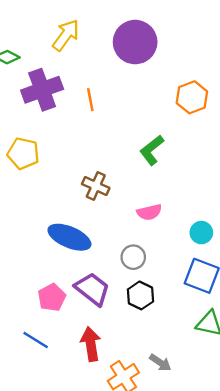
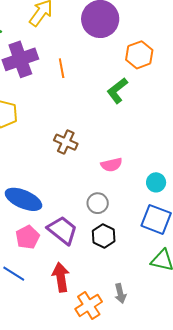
orange hexagon: (192, 97) -> (139, 55), moved
green L-shape: (152, 150) -> (117, 91), moved
blue ellipse: (69, 237) -> (23, 199), moved
gray arrow: (160, 363) -> (120, 294), turned 42

